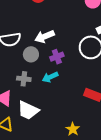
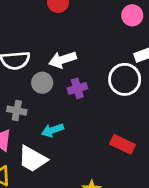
cyan arrow: (50, 77) -> (53, 130), moved
gray cross: (24, 79) -> (17, 111), moved

